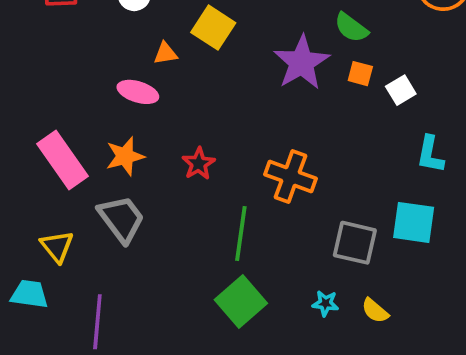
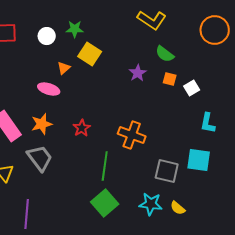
orange triangle: (165, 53) -> (64, 68), turned -32
purple star: (302, 63) -> (138, 73), size x0.6
cyan star: (325, 303) -> (151, 204), size x1.6

